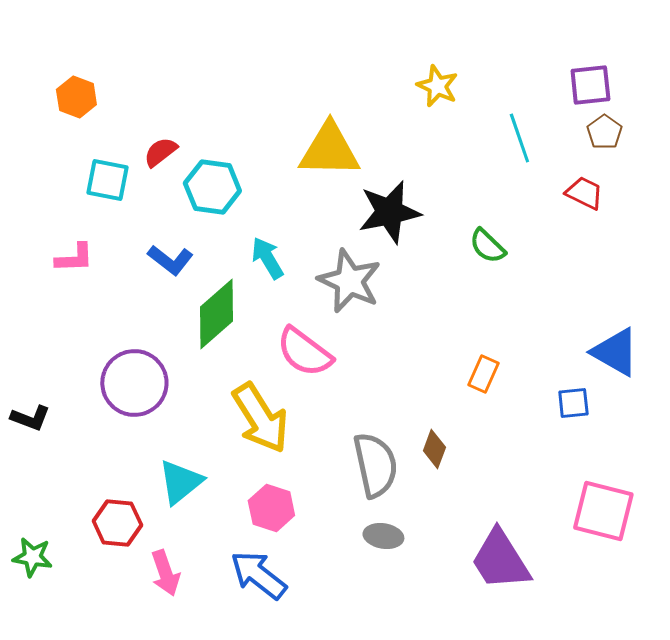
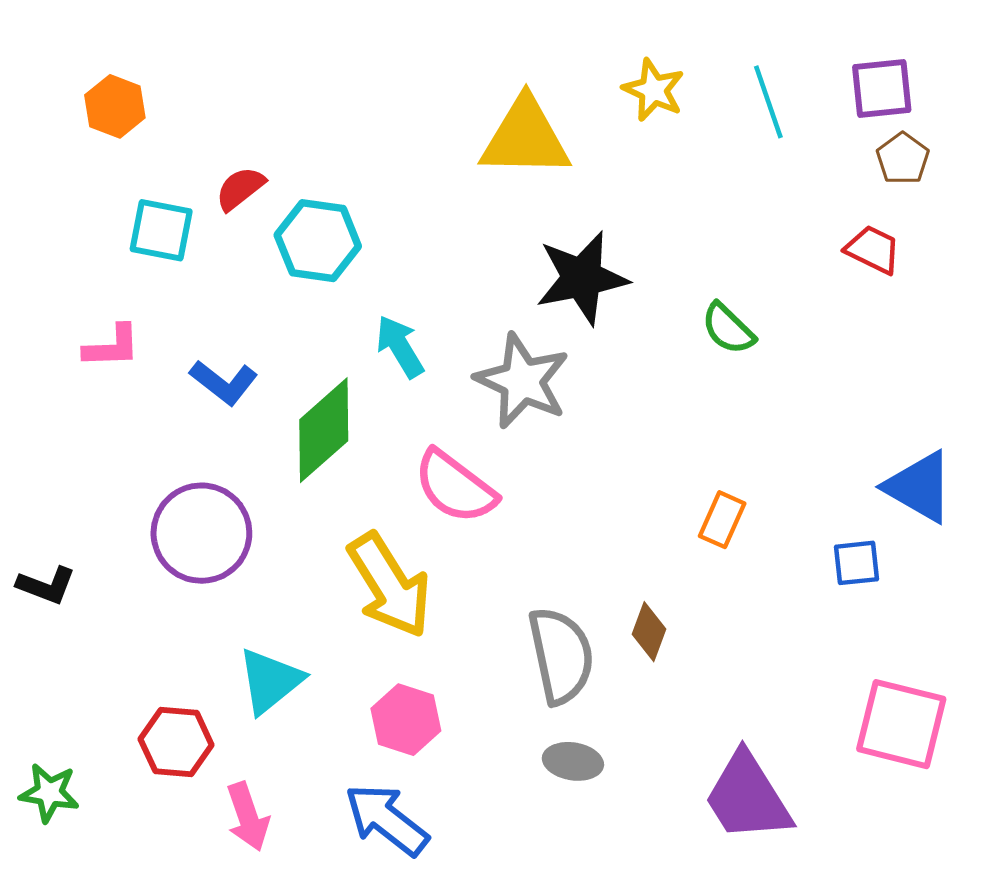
cyan line: (519, 138) -> (768, 102), moved
yellow triangle: (329, 150) -> (525, 138), moved
blue L-shape: (170, 260) -> (224, 382), moved

